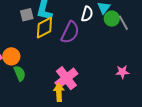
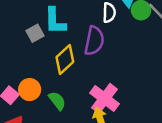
yellow diamond: (44, 28) -> (65, 60), moved
green semicircle: (20, 73) -> (57, 101), moved

